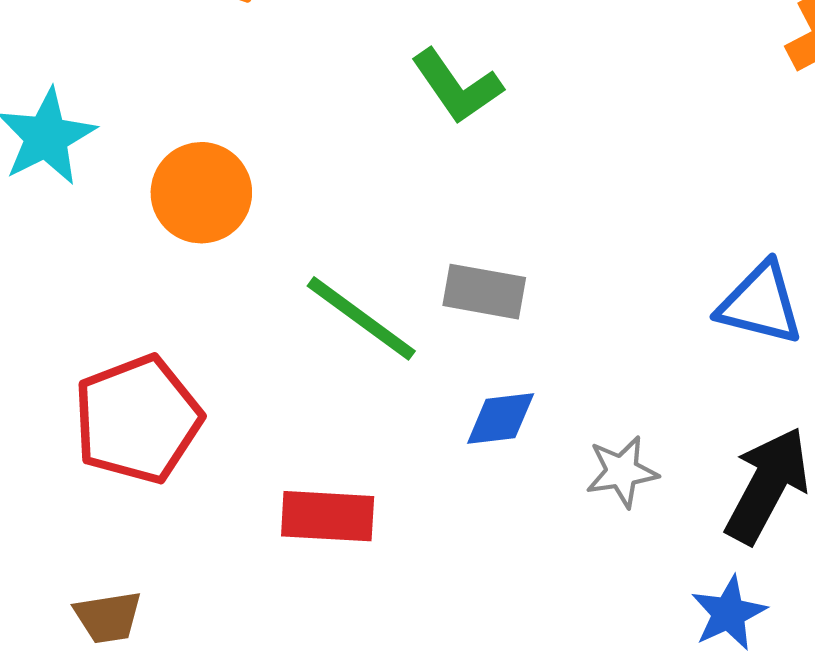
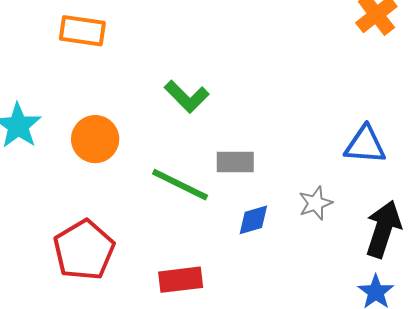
green L-shape: (457, 86) -> (187, 97), moved
gray star: (622, 472) -> (316, 203), moved

